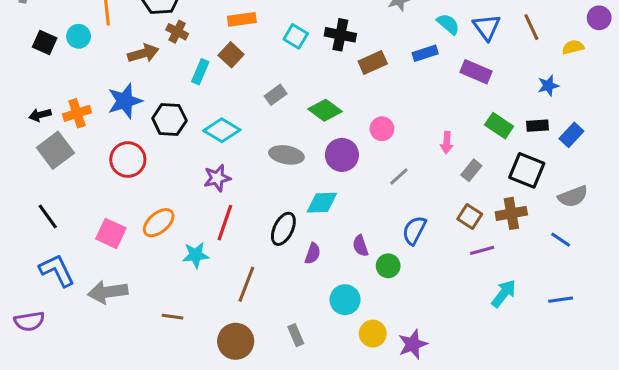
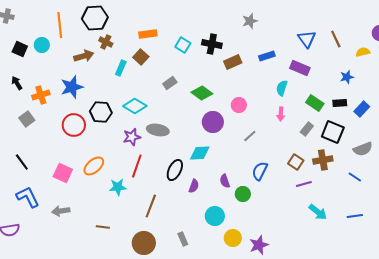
cyan semicircle: (448, 24) -> (282, 88), moved, turned -112
black arrow: (40, 115) -> (17, 83), moved, turned 72
black hexagon: (169, 119) -> (101, 112), moved
gray square: (55, 150) -> (27, 119), size x0.7
gray ellipse: (286, 155) -> (158, 130), moved
gray rectangle: (471, 170) -> (307, 129), moved
gray arrow: (108, 292) -> (61, 211), size x0.7
cyan arrow: (504, 294) -> (318, 212), turned 90

